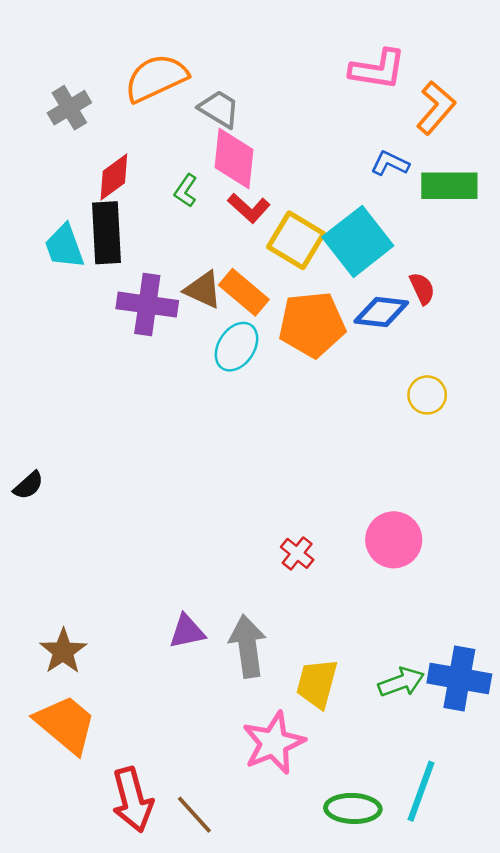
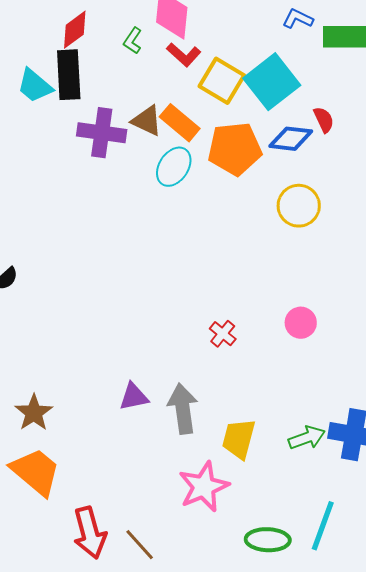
cyan trapezoid: (64, 246) -> (35, 86), turned -30
yellow circle: (427, 395) -> (299, 206), moved, size x1.4
pink circle: (394, 540) -> (301, 323), size x0.7

